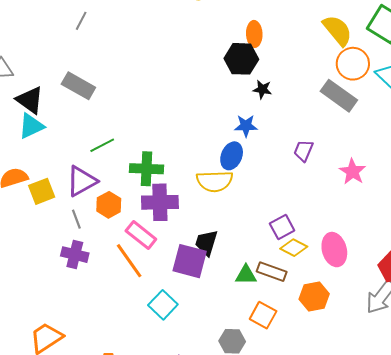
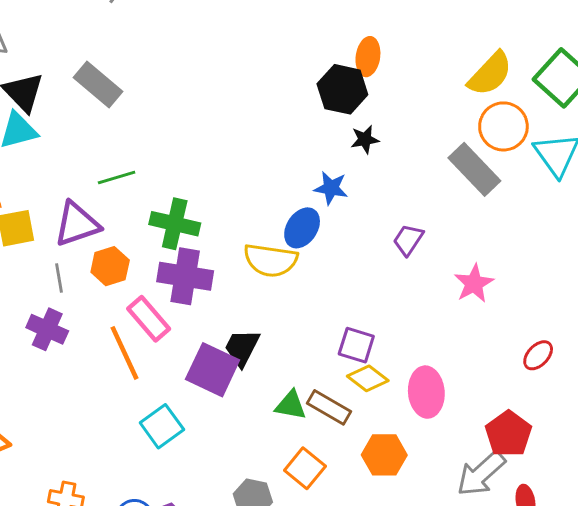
yellow semicircle: (337, 30) -> (490, 74), turned 72
black star: (262, 89) -> (365, 139), turned -30
purple square: (282, 227) -> (356, 345), turned 35

